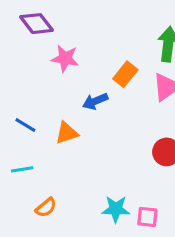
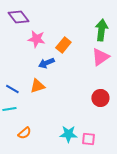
orange rectangle: (125, 74) -> (63, 45), moved
blue arrow: (95, 101) -> (46, 63), moved
blue line: (25, 125) -> (12, 89), moved

